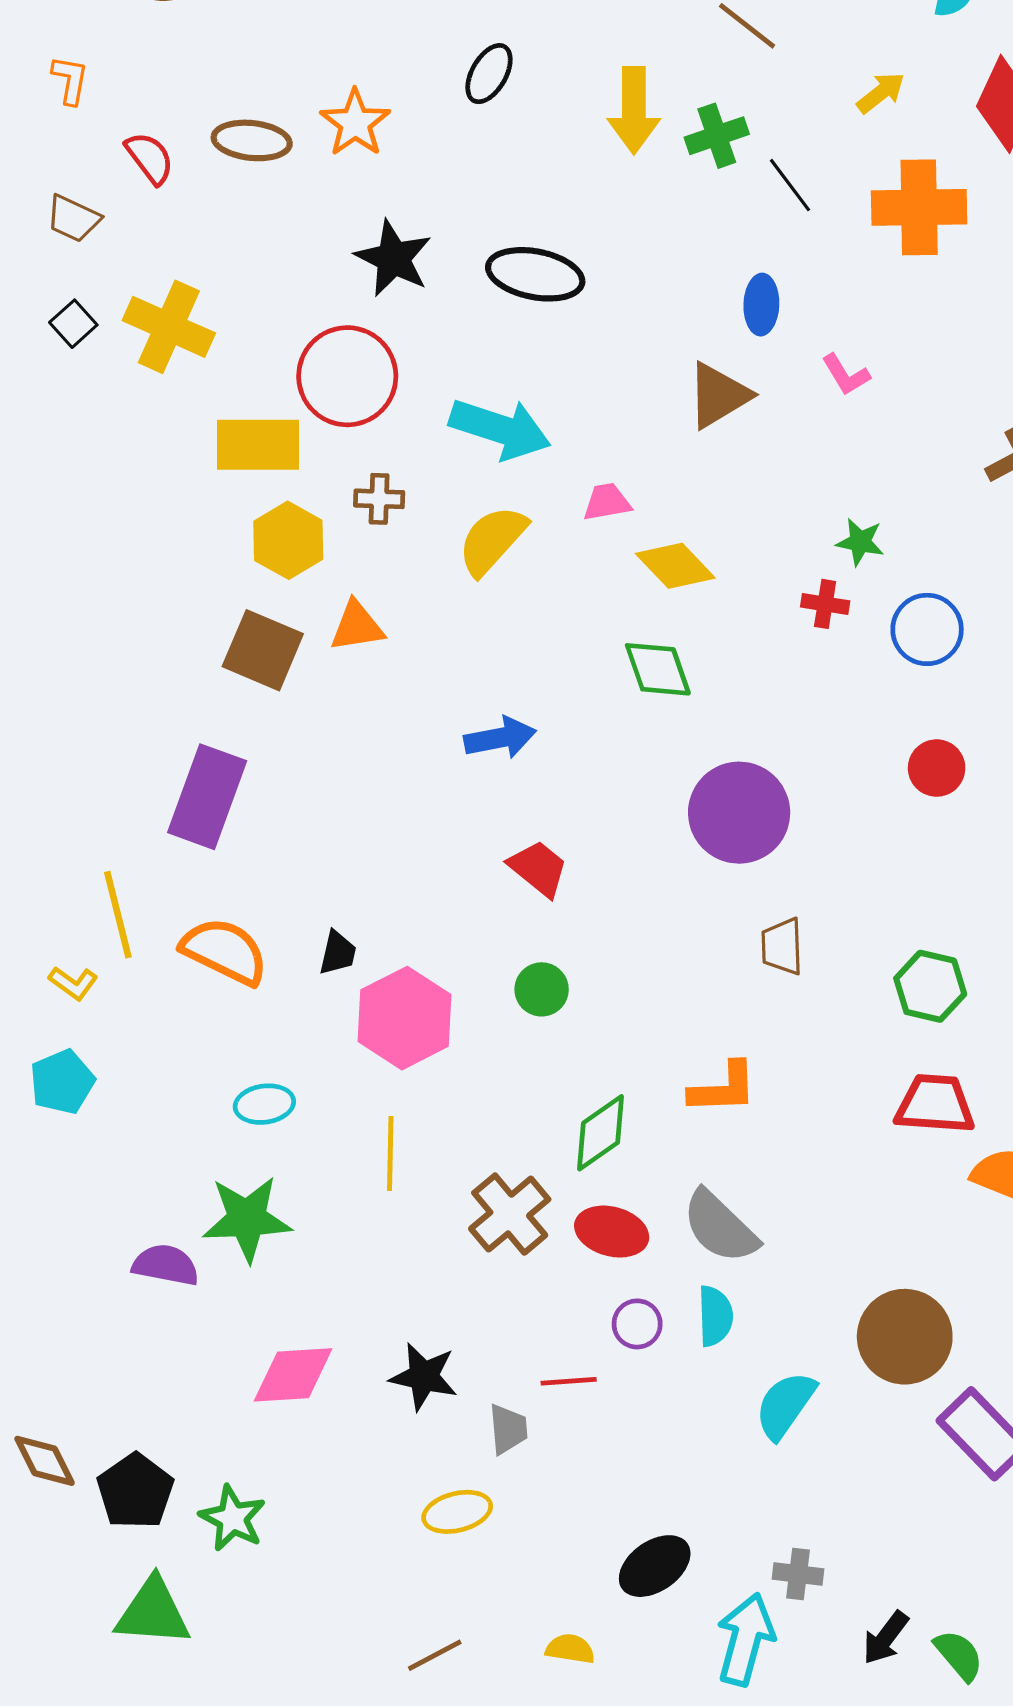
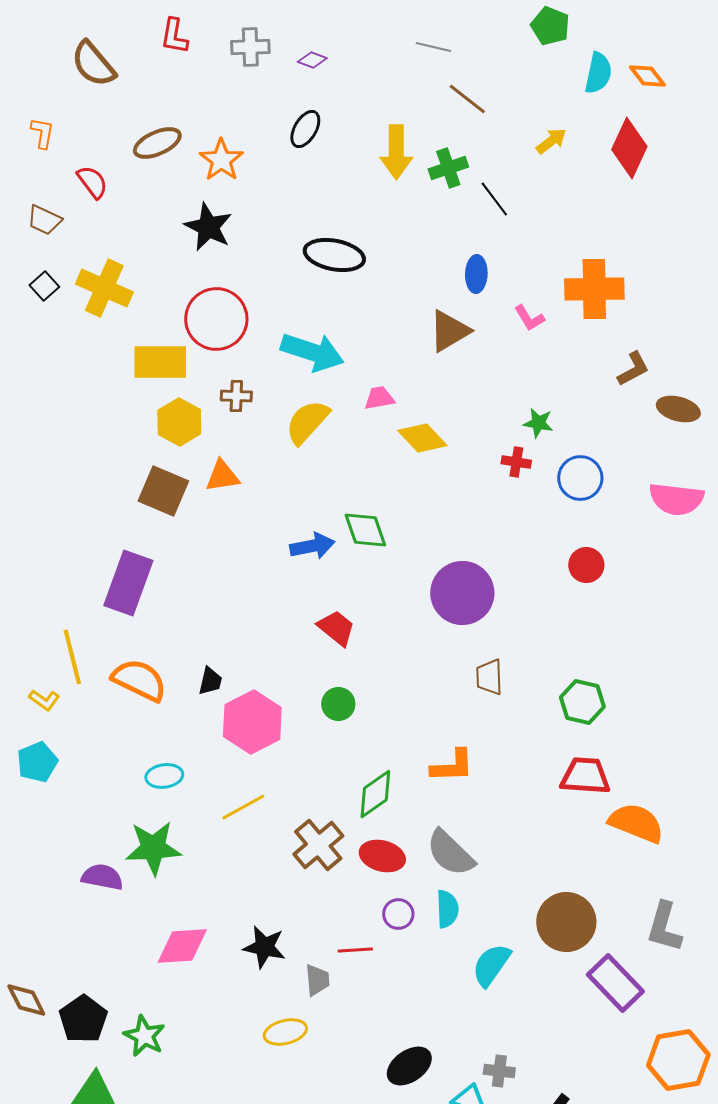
brown ellipse: (252, 140) -> (157, 143), moved, turned -30
orange cross: (919, 207) -> (594, 289), moved
black star: (393, 258) -> (208, 227), moved
green diamond: (658, 669) -> (365, 530), moved
yellow line: (390, 1153) -> (243, 807), turned 60

